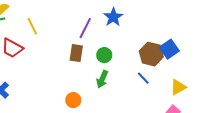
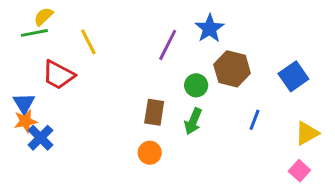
brown rectangle: (76, 53) -> (154, 112), moved
brown hexagon: (151, 54) -> (232, 69), moved
blue line: (143, 78) -> (255, 120), turned 64

